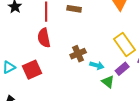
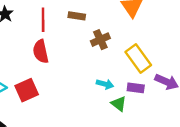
brown cross: (78, 54) -> (100, 40), moved
purple rectangle: (122, 69) -> (136, 88), turned 48

